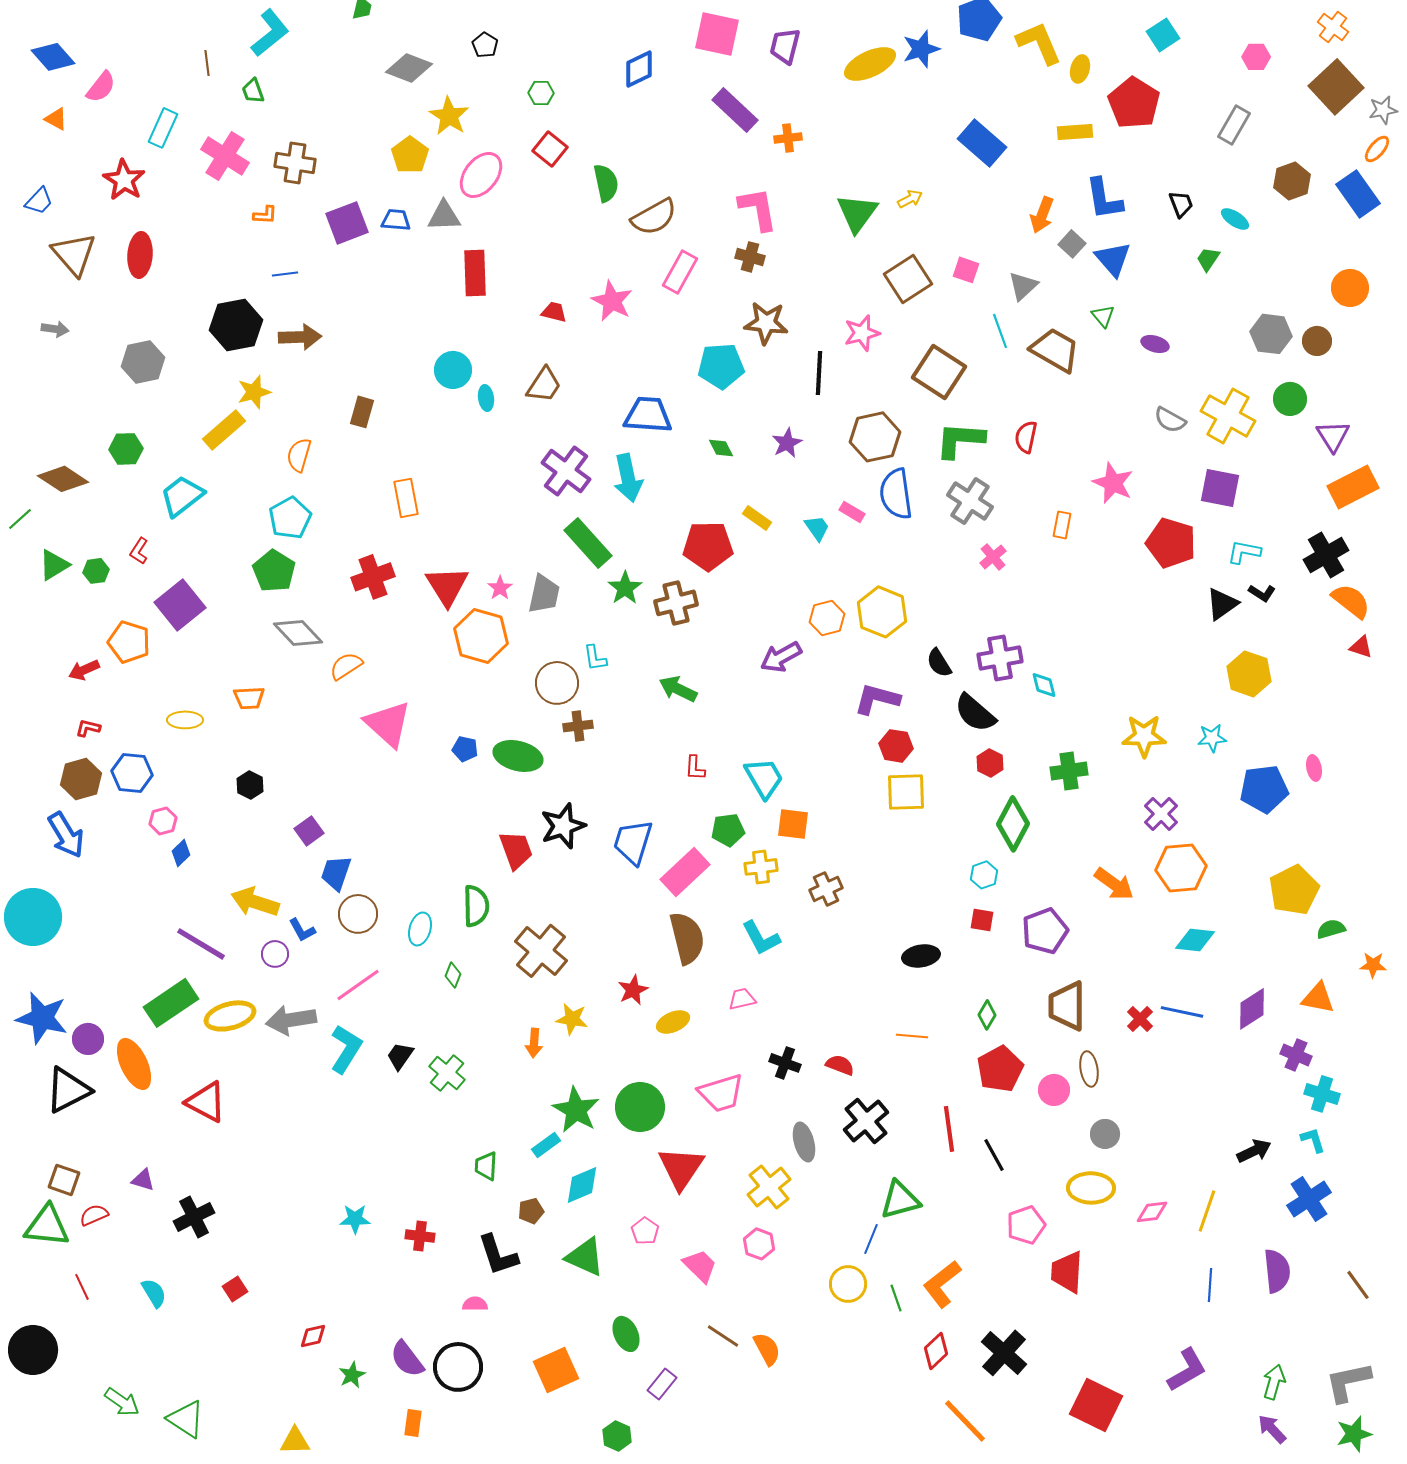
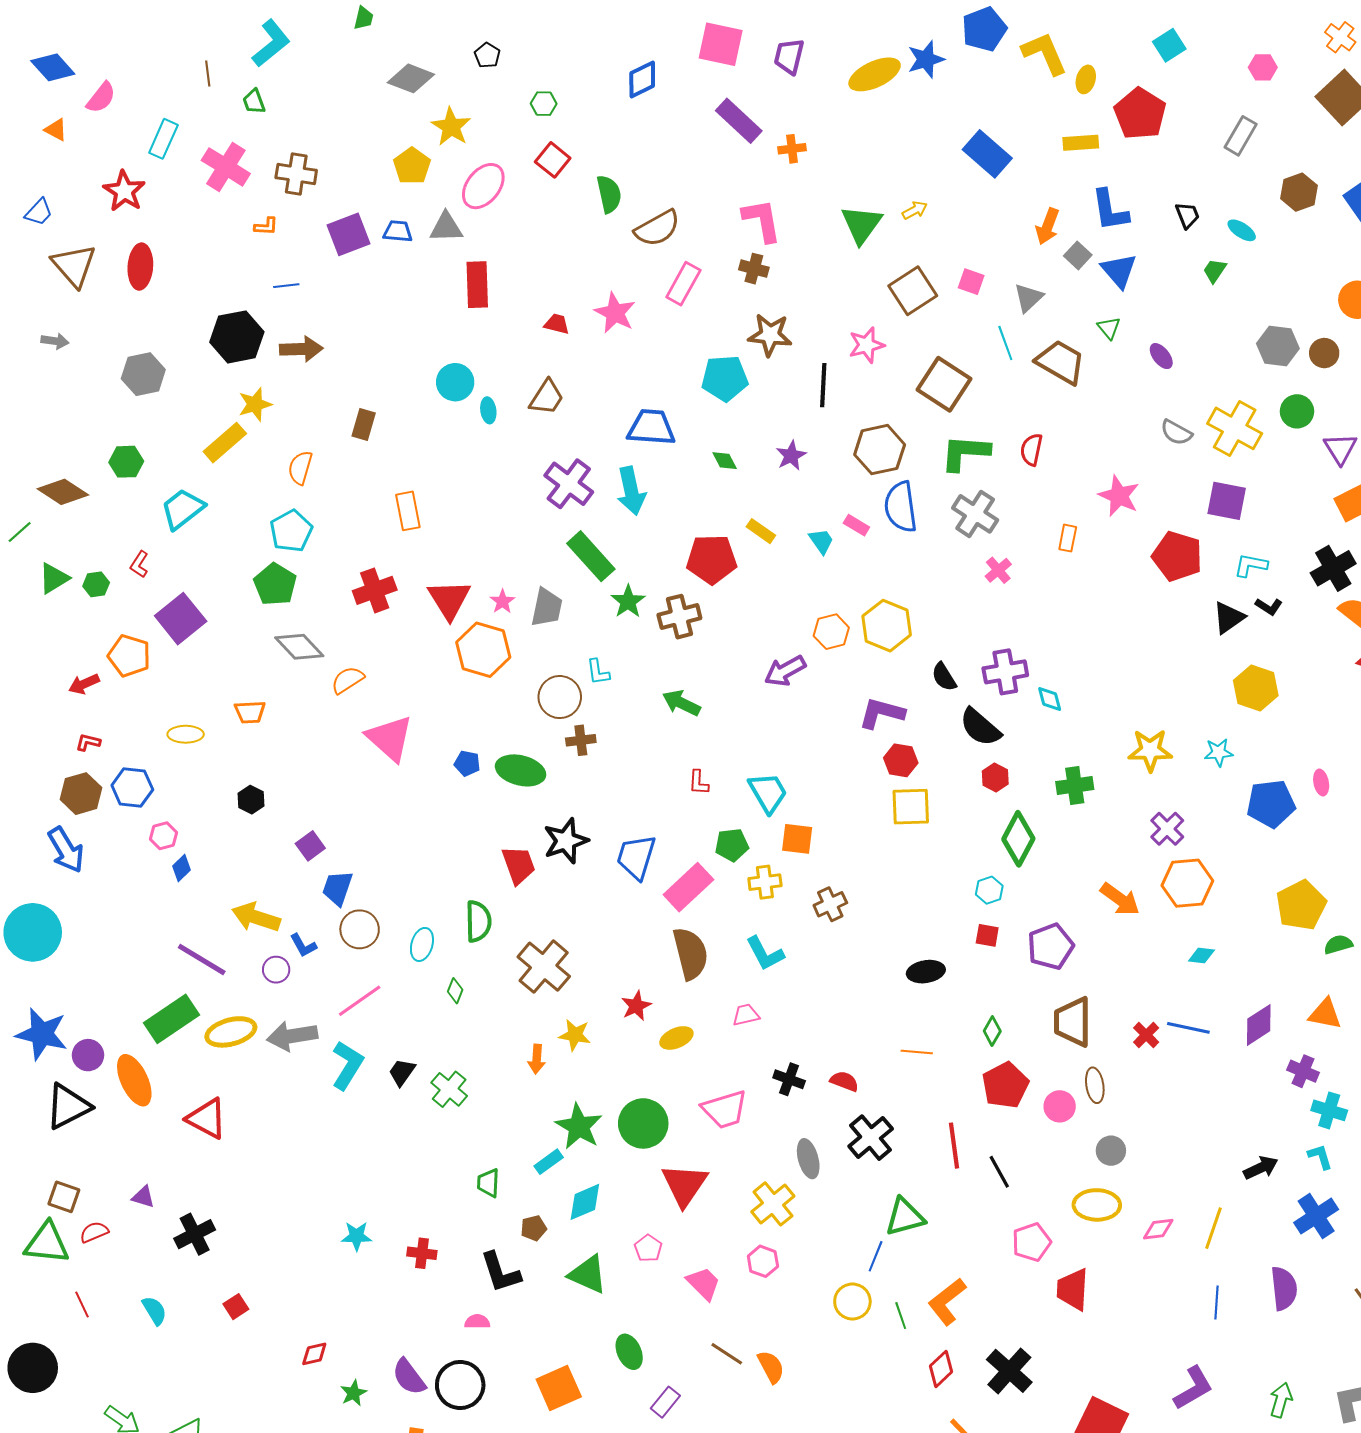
purple ellipse: (1155, 344) -> (1161, 356), turned 36
cyan diamond: (1195, 940) -> (1201, 956), size x0.7

